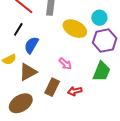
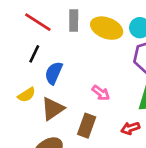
yellow ellipse: (75, 29) -> (107, 28), moved
red arrow: (75, 91) -> (130, 128), moved

